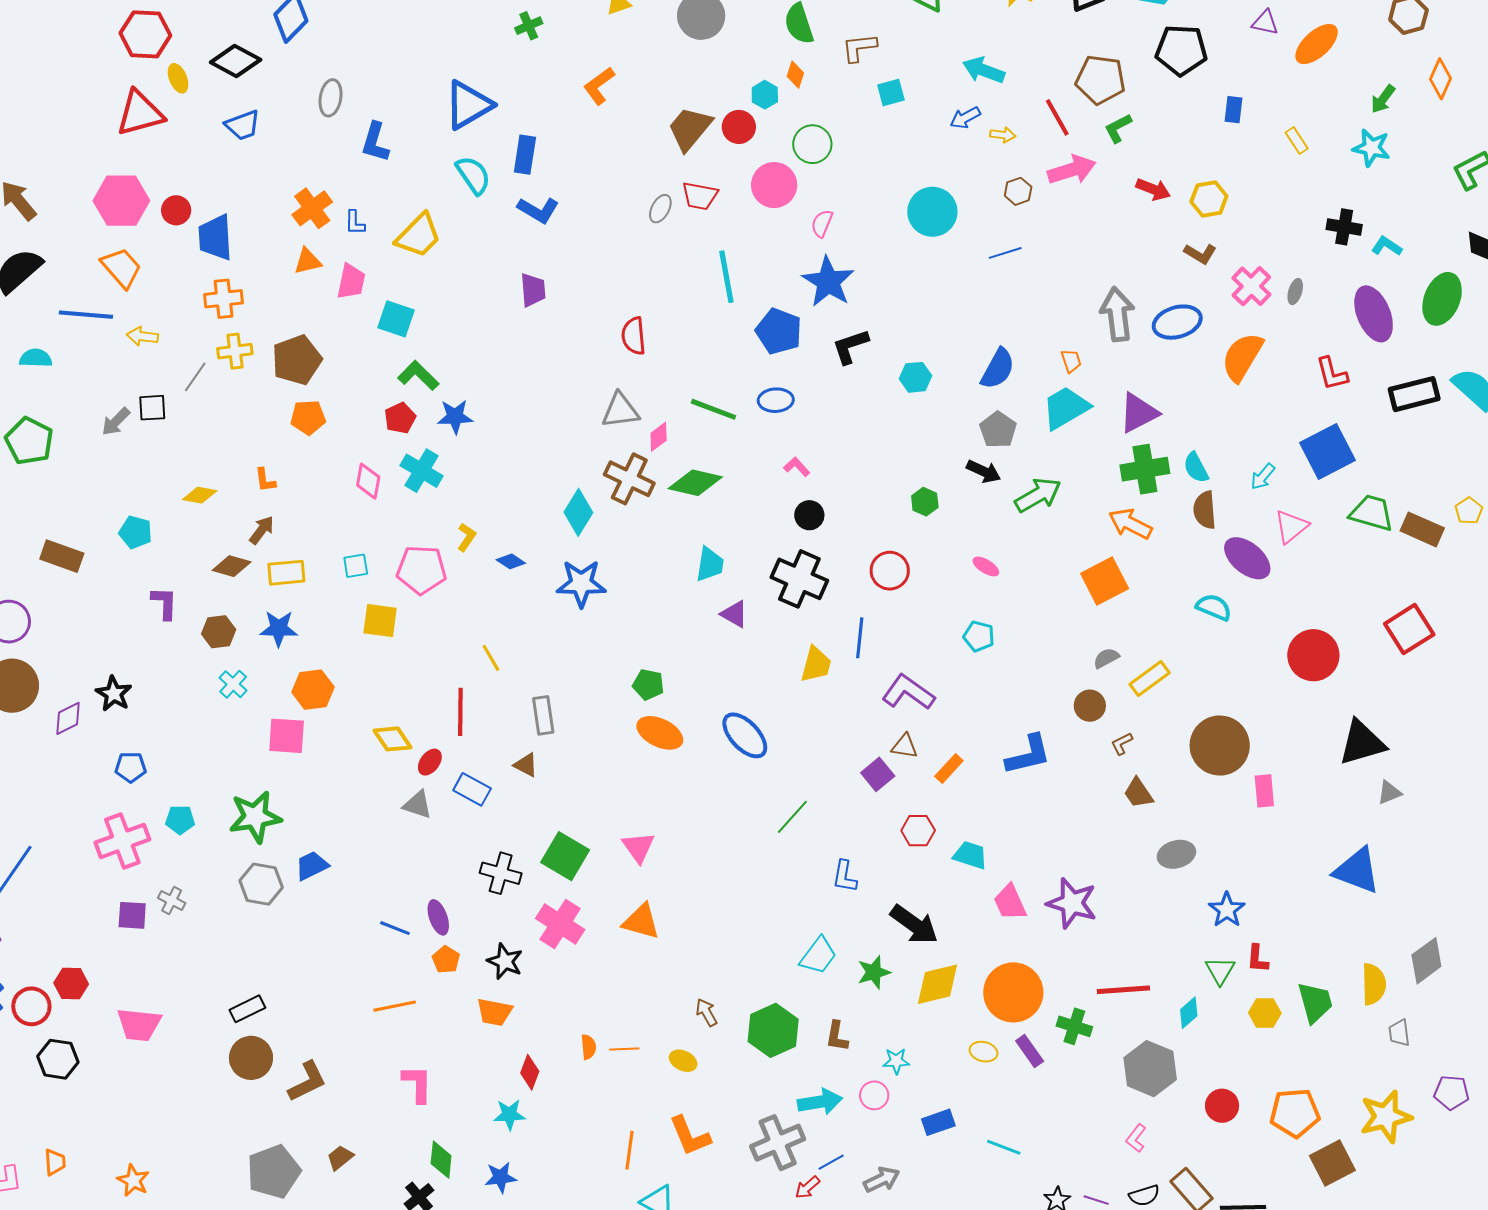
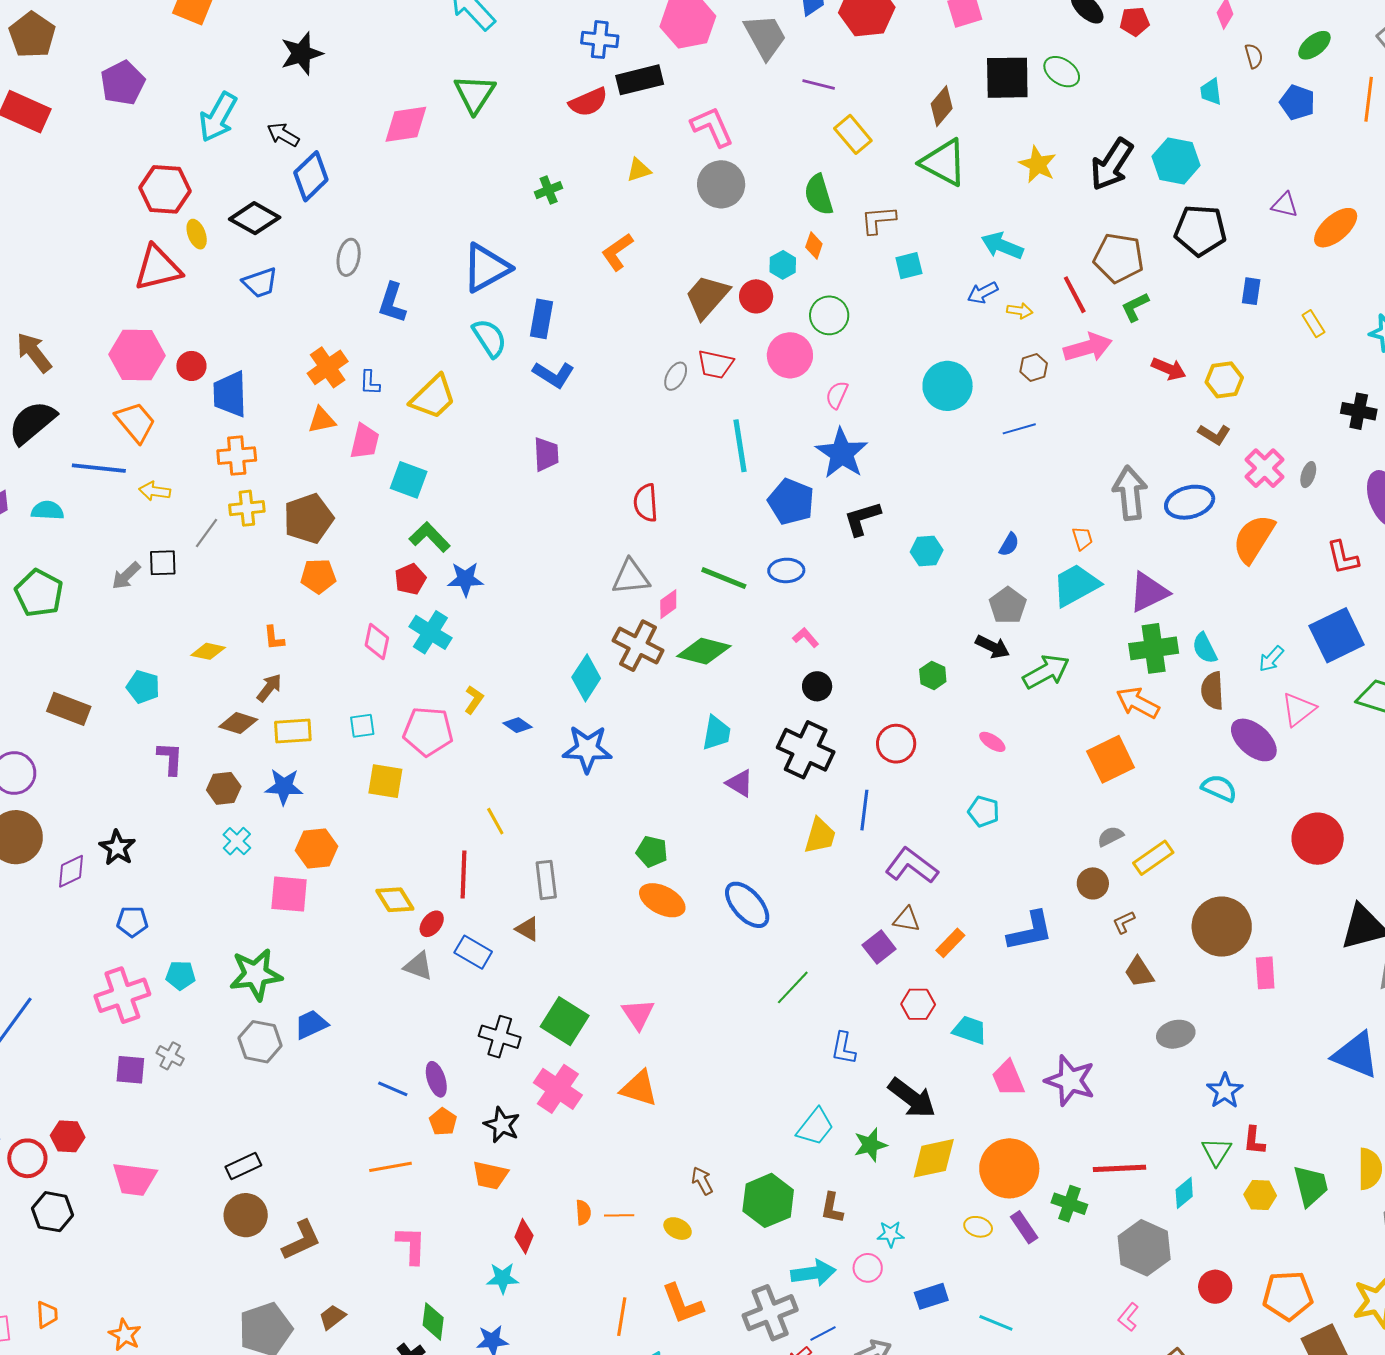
blue semicircle: (998, 369) -> (1009, 544), size x0.6

